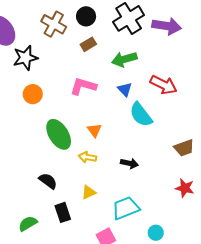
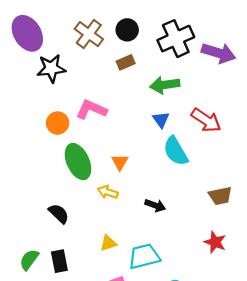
pink L-shape: (83, 86) -> (91, 110), moved
orange circle: (33, 94) -> (58, 123), moved
yellow triangle: (89, 192) -> (108, 243), moved
black rectangle: (63, 212) -> (59, 261), moved
green semicircle: (28, 224) -> (29, 260), turned -30

